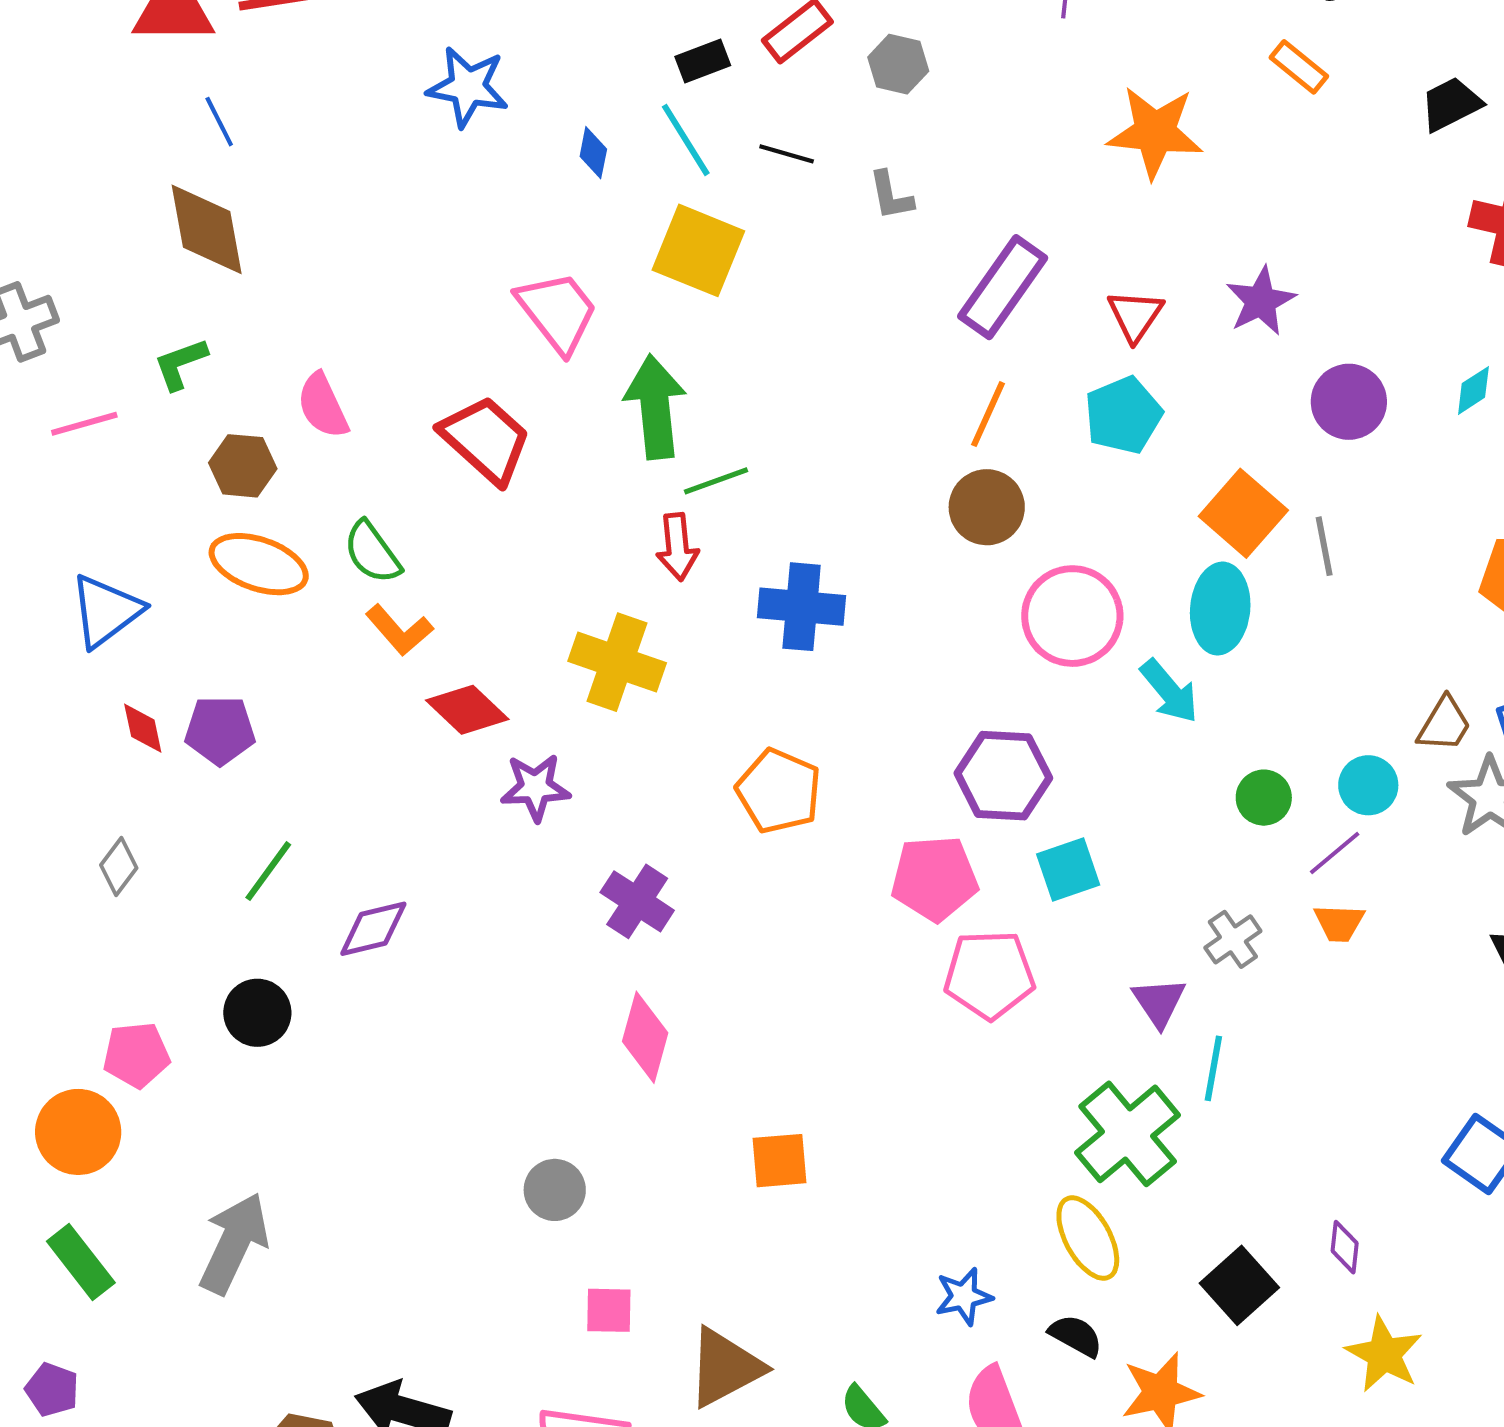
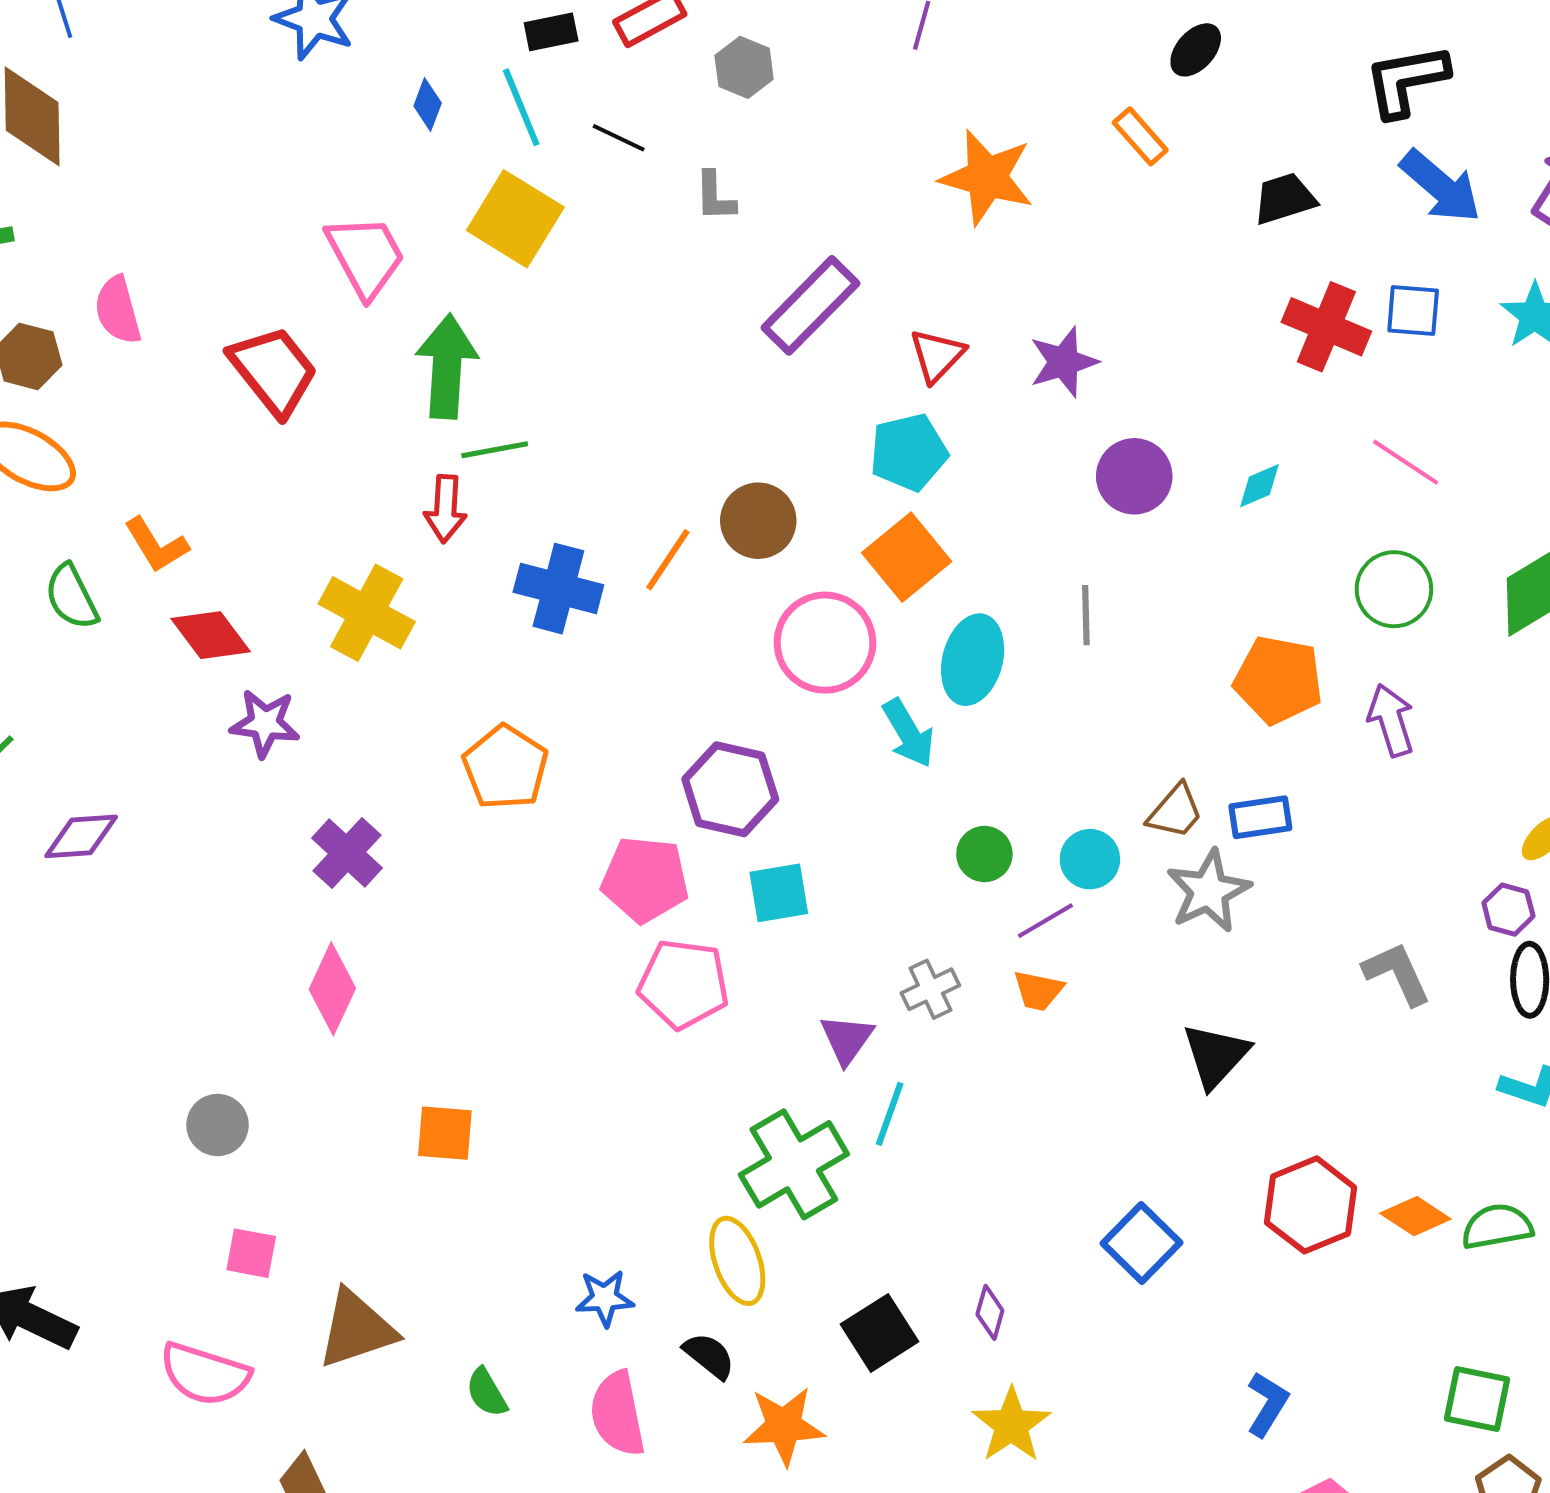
orange line: (988, 414) -> (668, 560), moved
orange square: (1243, 513) -> (907, 557), moved
green semicircle: (372, 552) -> (71, 597), moved

